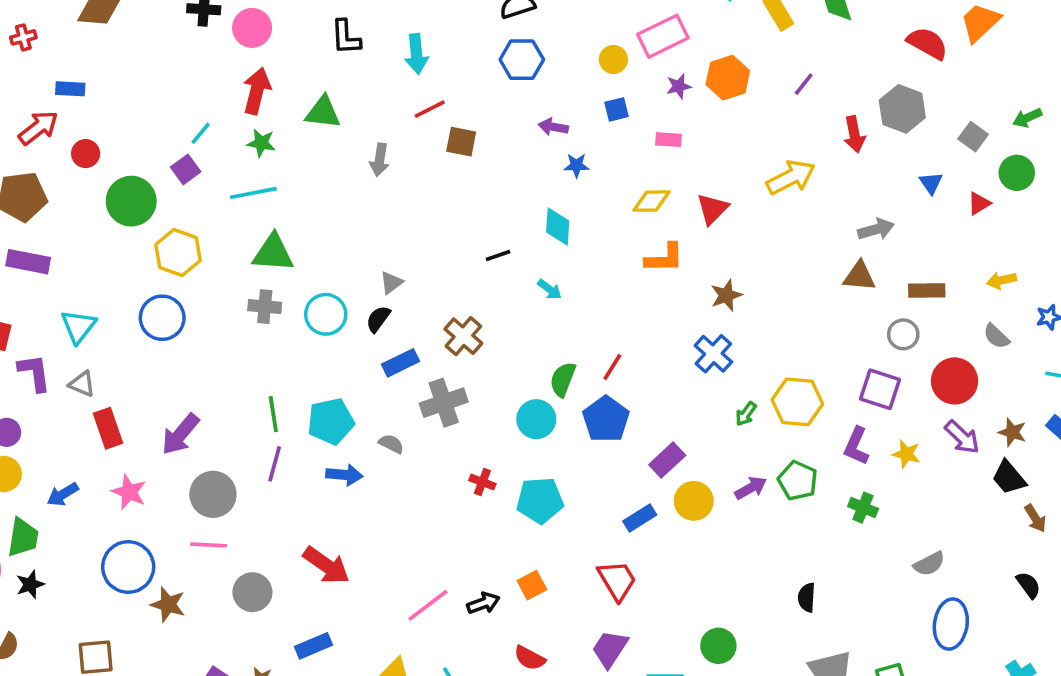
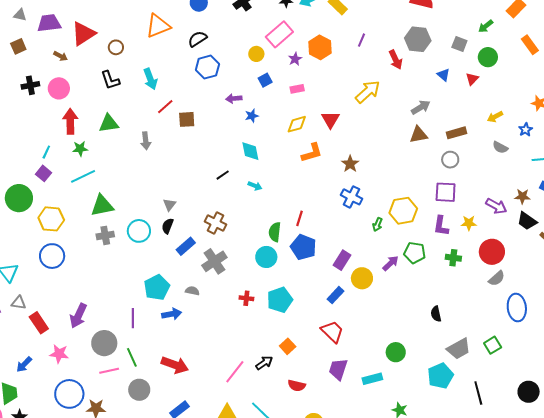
red circle: (955, 381) -> (492, 252), moved
green line: (273, 414) -> (132, 357), moved

